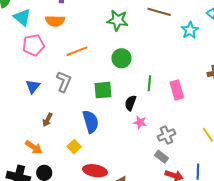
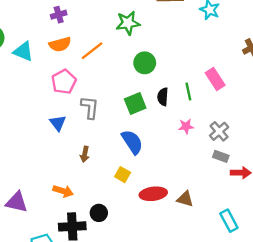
pink pentagon: (33, 45) -> (64, 82), moved
orange line: (77, 51) -> (92, 51), moved
green line: (149, 83) -> (188, 91), moved
black semicircle: (131, 103) -> (163, 97), moved
orange arrow: (34, 147) -> (63, 191), moved

